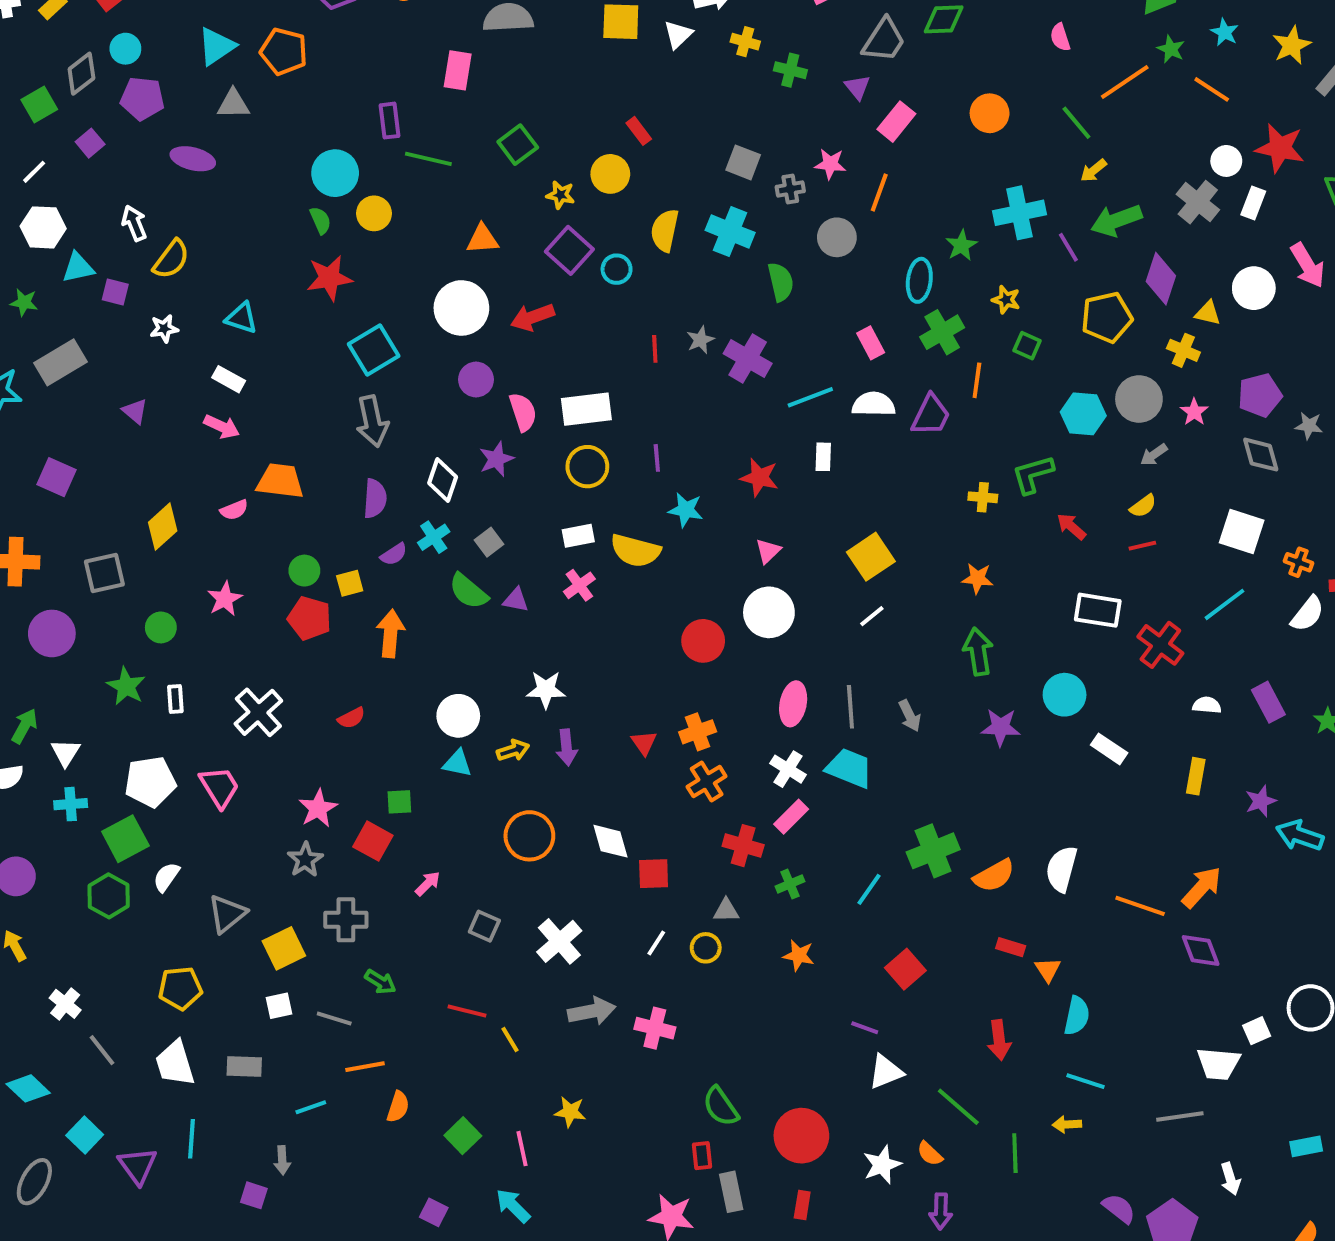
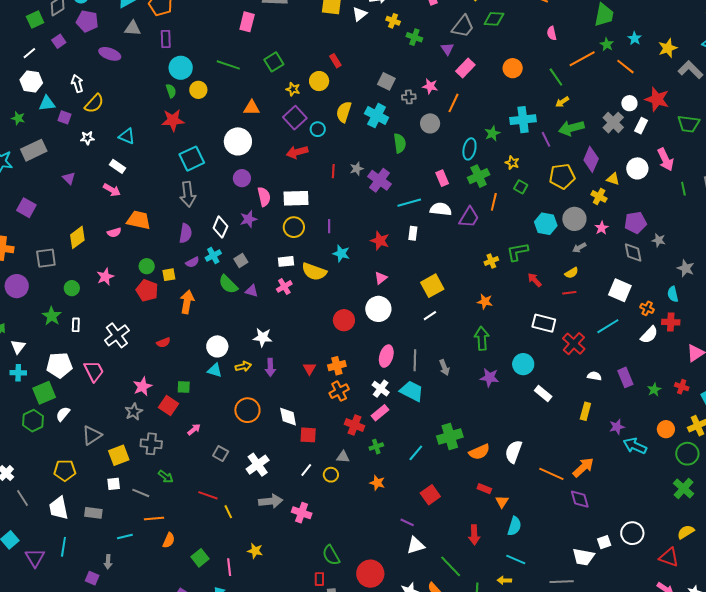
purple rectangle: (389, 121) -> (166, 39), moved
red arrow: (533, 317) -> (297, 152), moved
yellow cross: (983, 497) -> (491, 261), turned -32

